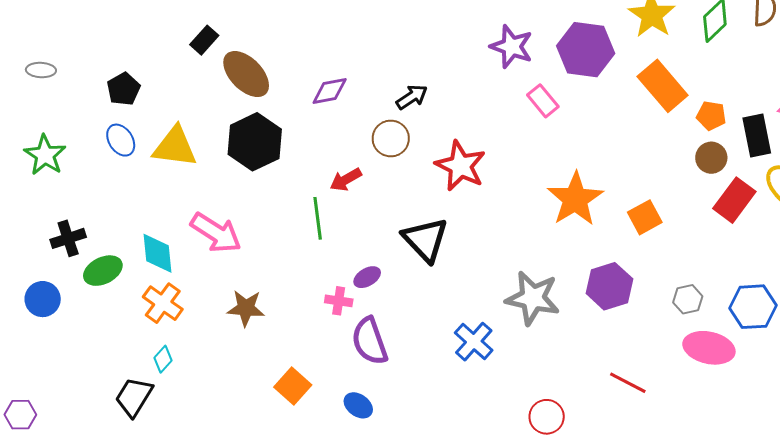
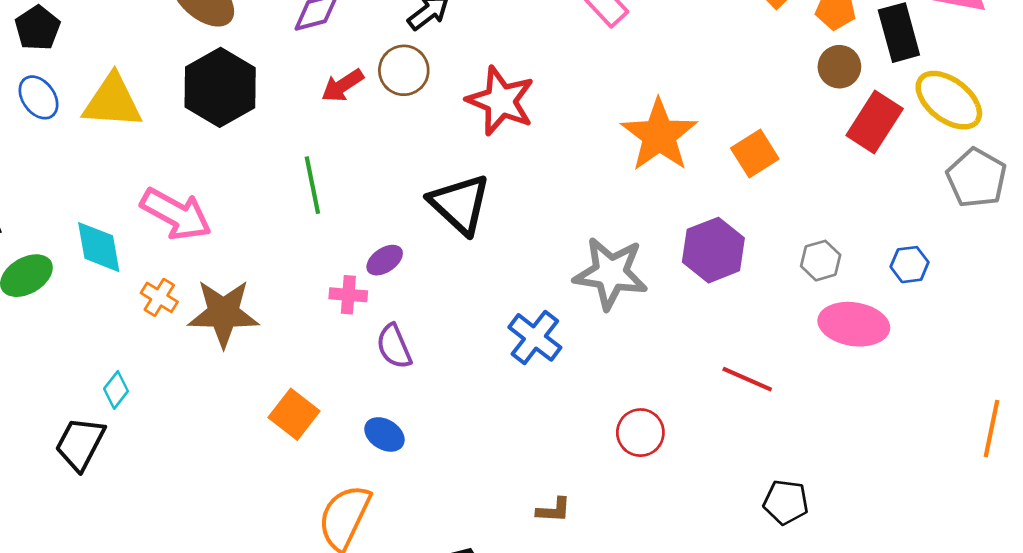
red arrow: (346, 180) -> (343, 86), moved
orange cross: (163, 303) -> (159, 297), moved, size x0.7
blue hexagon: (753, 307) -> (910, 265), size x0.6
brown star: (246, 308) -> (223, 313), size x1.4
purple semicircle: (370, 341) -> (394, 346), size x0.7

